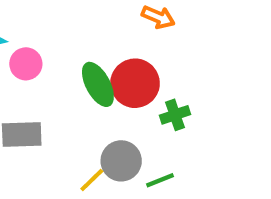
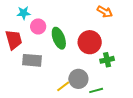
green ellipse: (98, 84) -> (59, 38), moved

